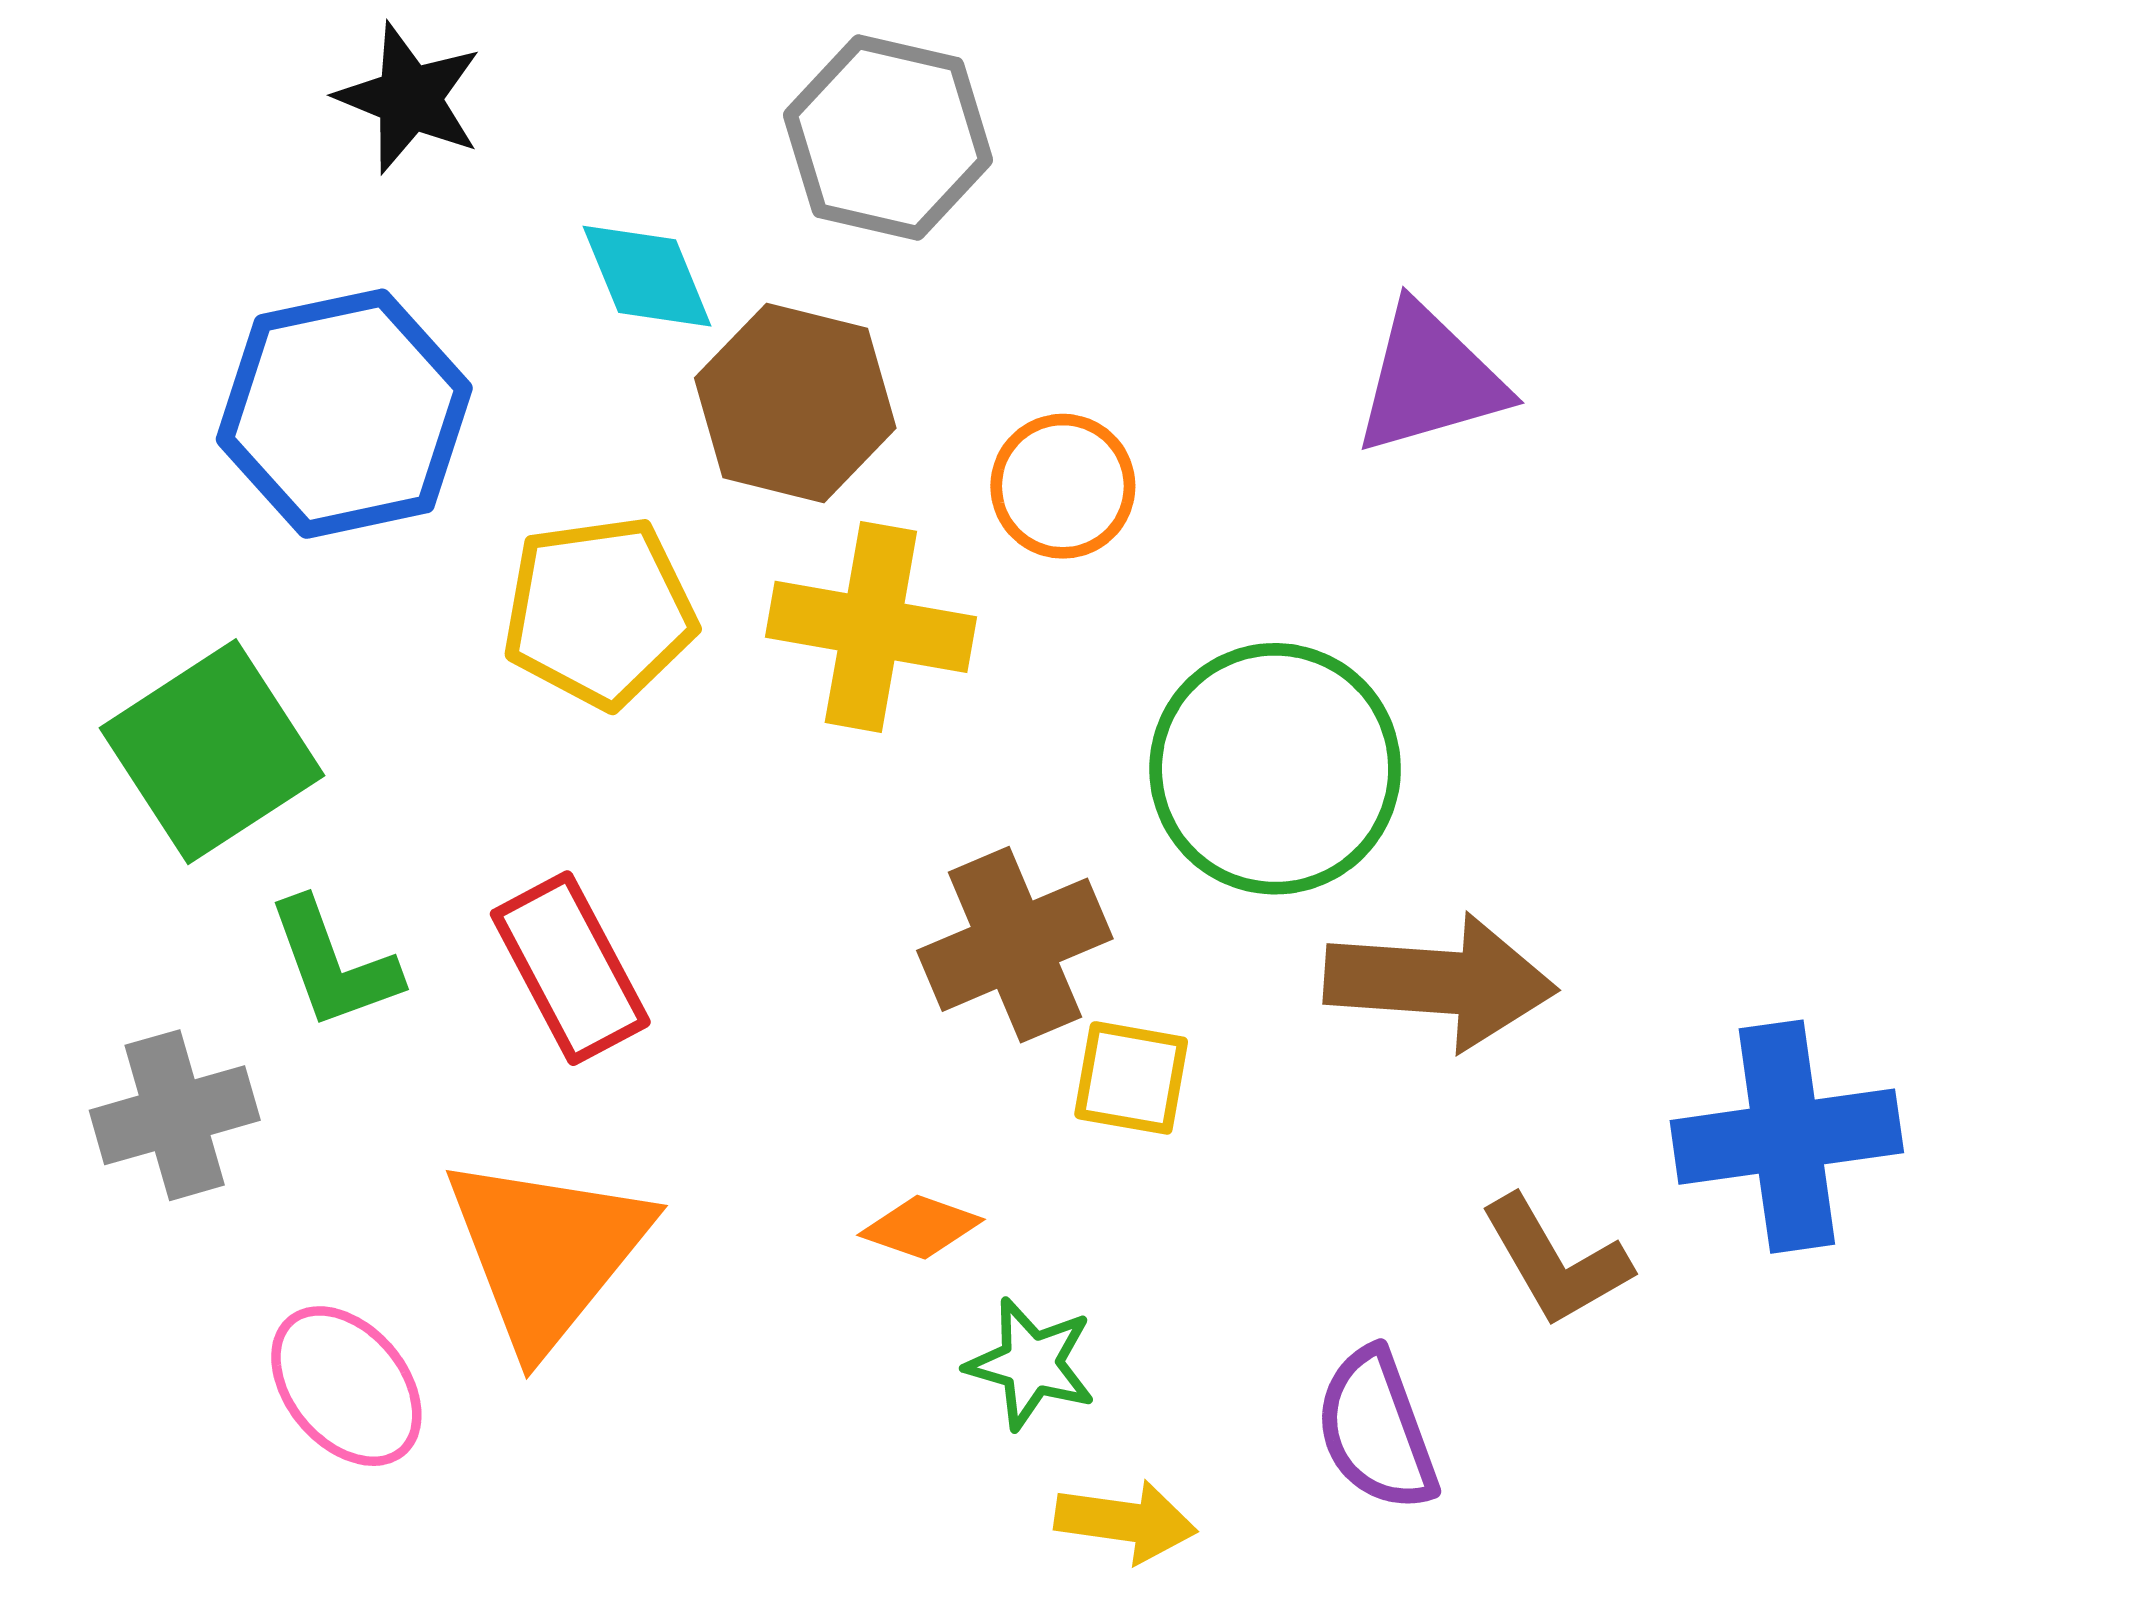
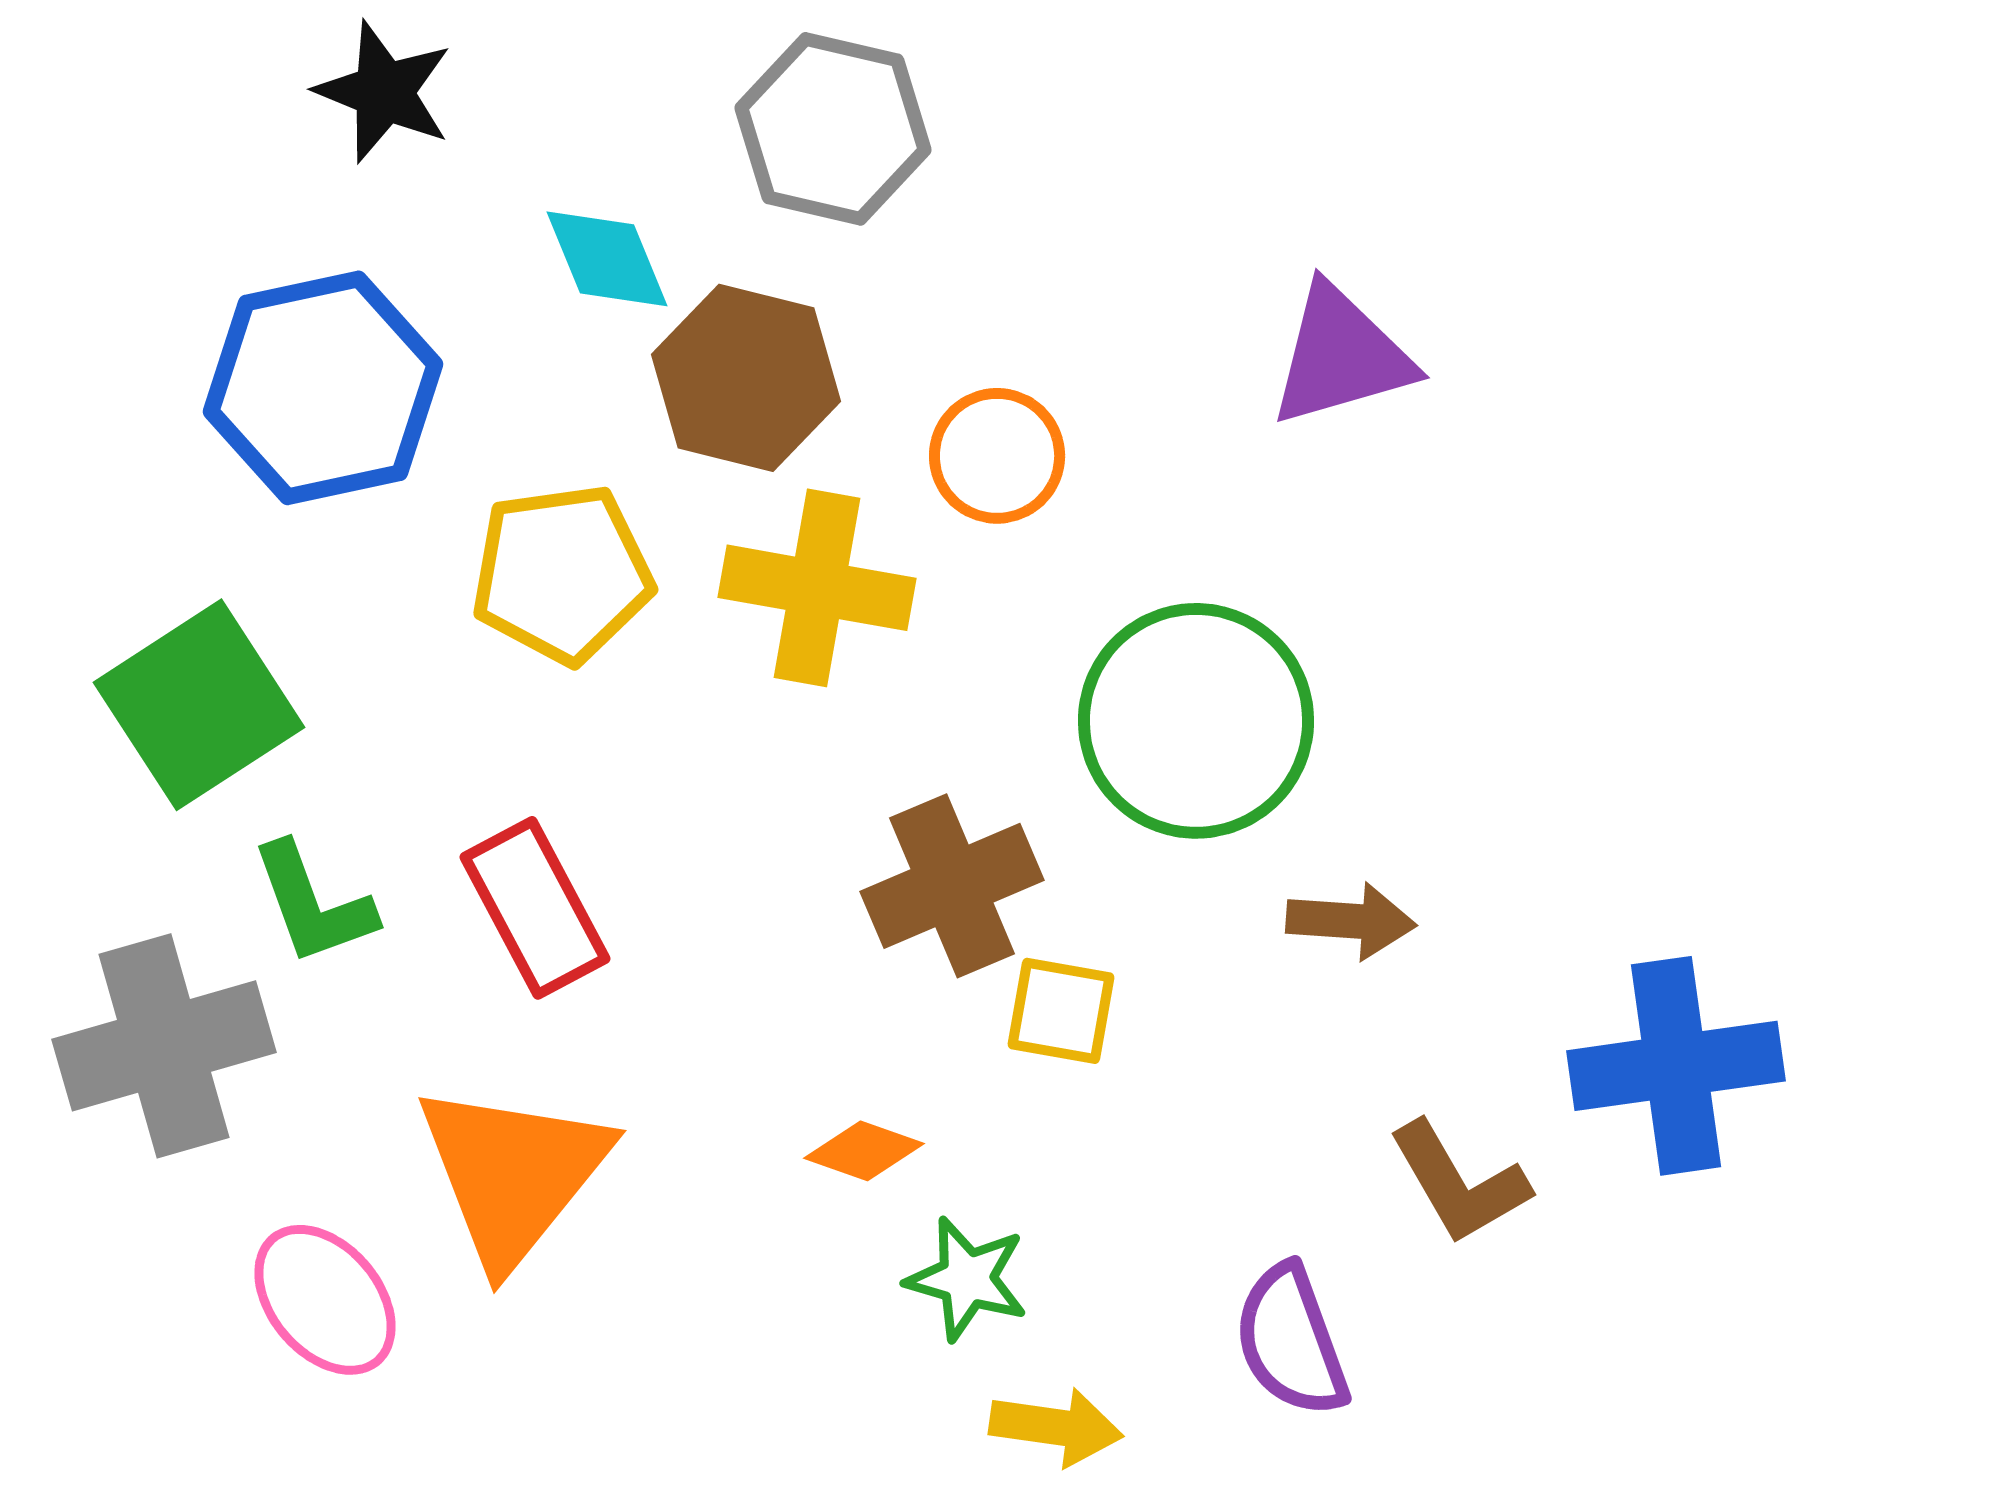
brown arrow: (1440, 982) -> (1351, 921), size x0.6
gray cross: (175, 1115) -> (164, 1046), size x1.4

